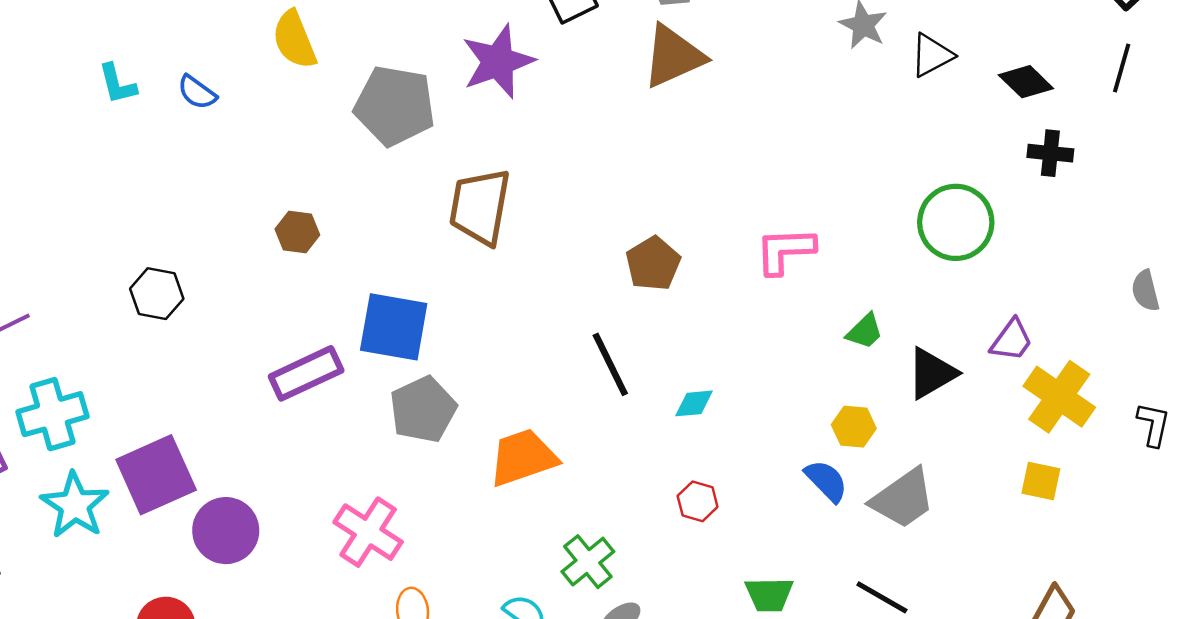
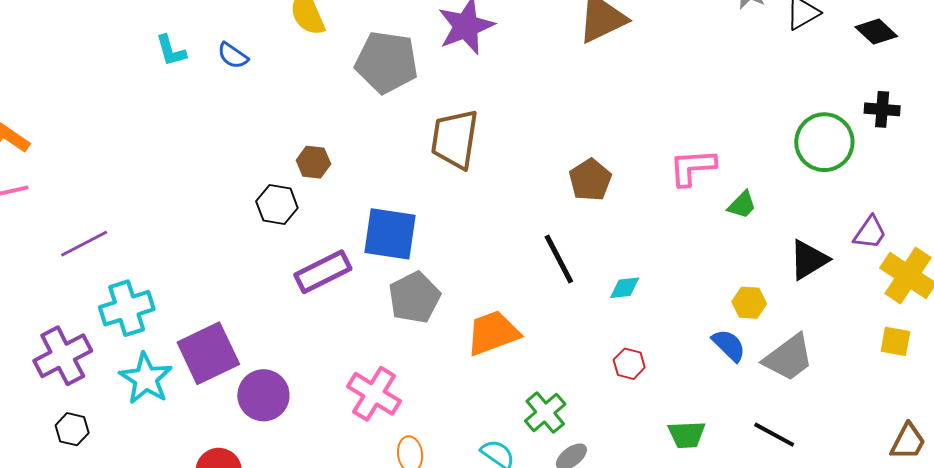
black cross: (1050, 153) -> (882, 109), moved
black hexagon: (157, 294) -> (277, 205), moved
green trapezoid: (865, 331) -> (742, 205), moved

